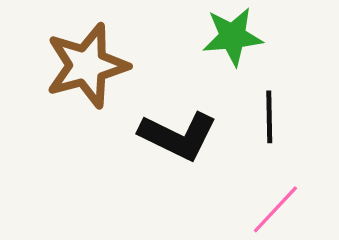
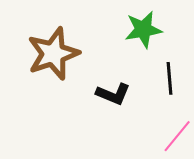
black L-shape: (178, 136) -> (113, 94), size x0.7

